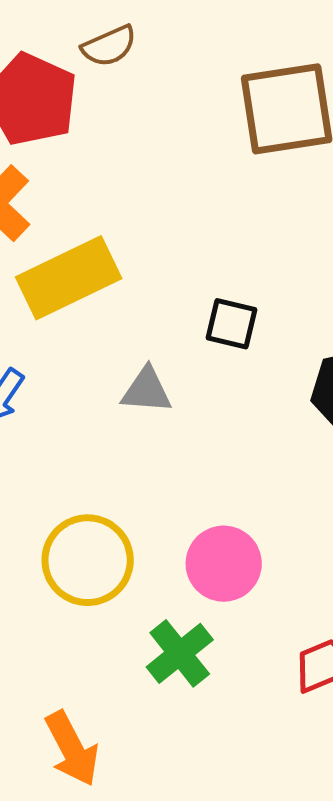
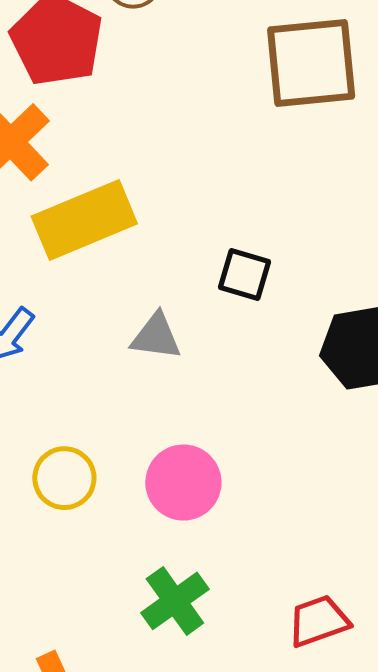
yellow circle: (88, 560) -> (64, 478), moved, size x0.7
pink circle: (224, 564) -> (183, 483), moved

